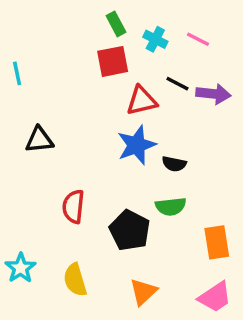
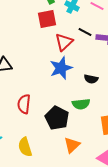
red triangle: (142, 101) -> (64, 42), turned -30
black semicircle: (174, 164) -> (91, 79), moved
orange triangle: (143, 292) -> (72, 145), moved

